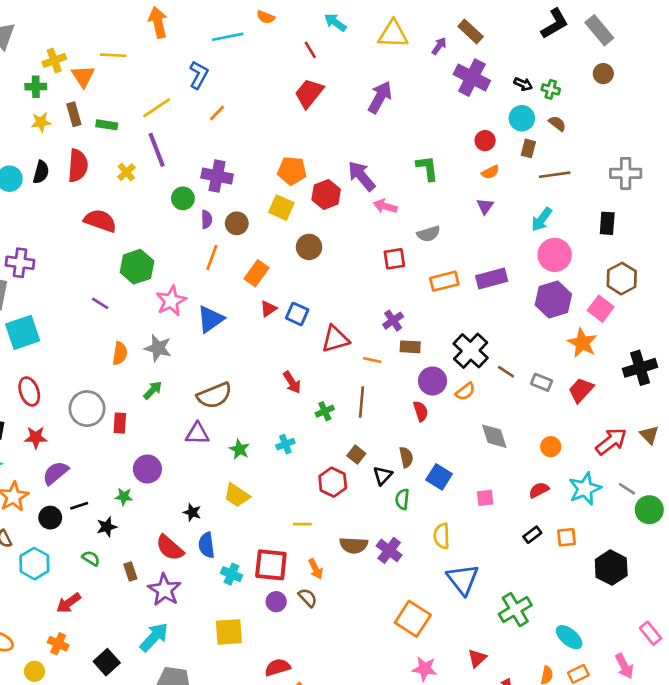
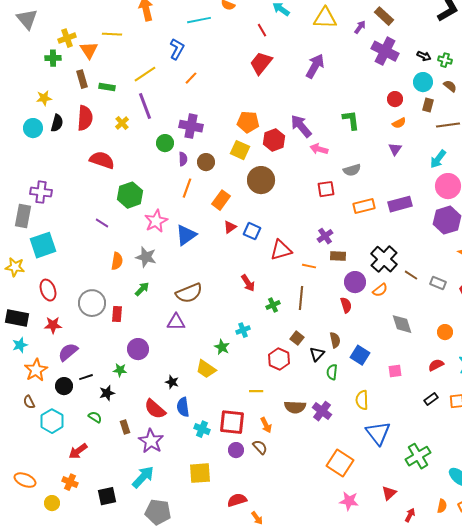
yellow star: (41, 122) -> (44, 98), moved
brown circle: (309, 247) -> (261, 180), size x1.4
green star: (239, 449) -> (222, 347), moved
black square: (107, 662) -> (107, 496), turned 30

